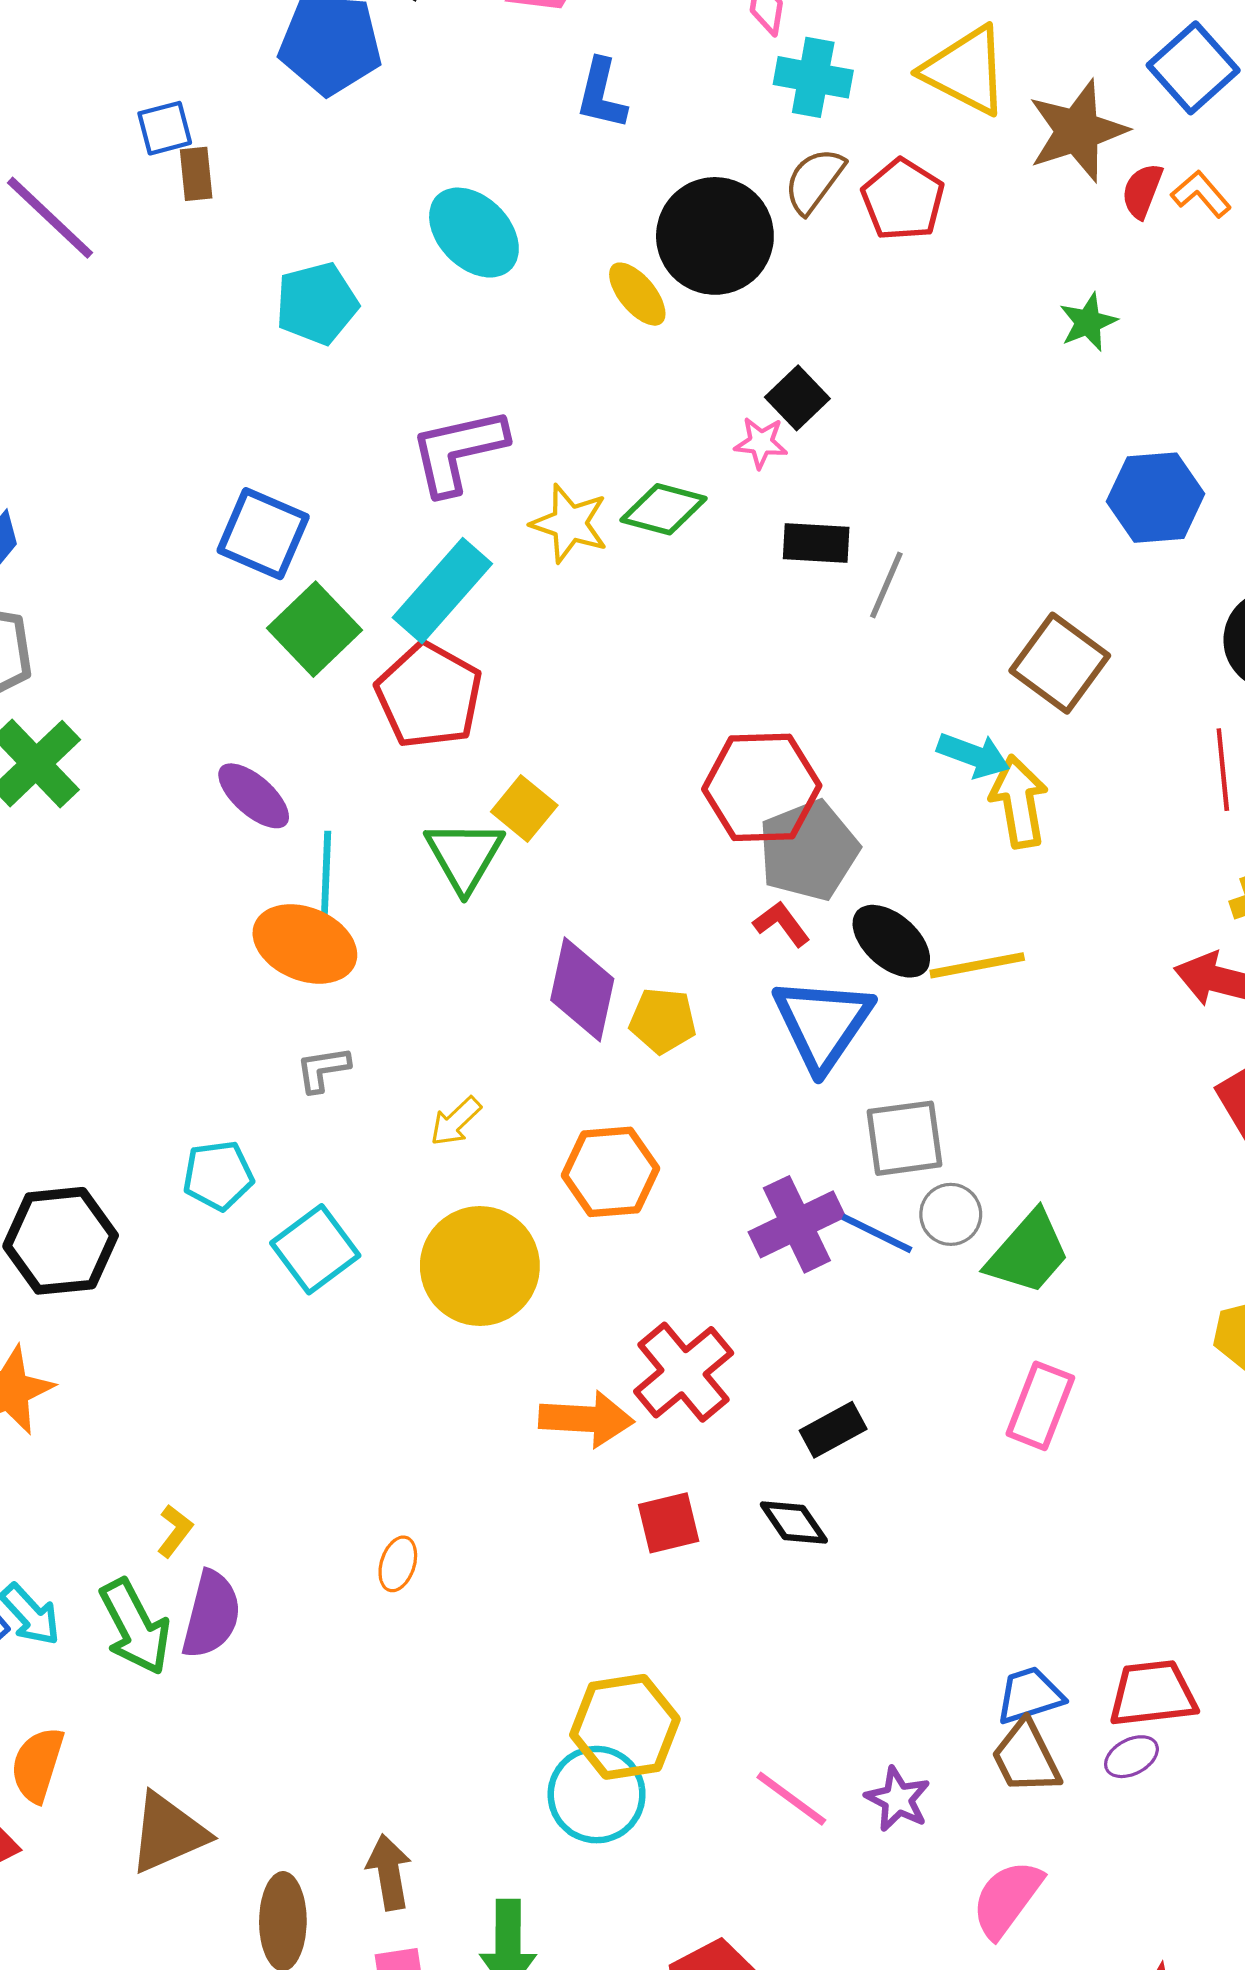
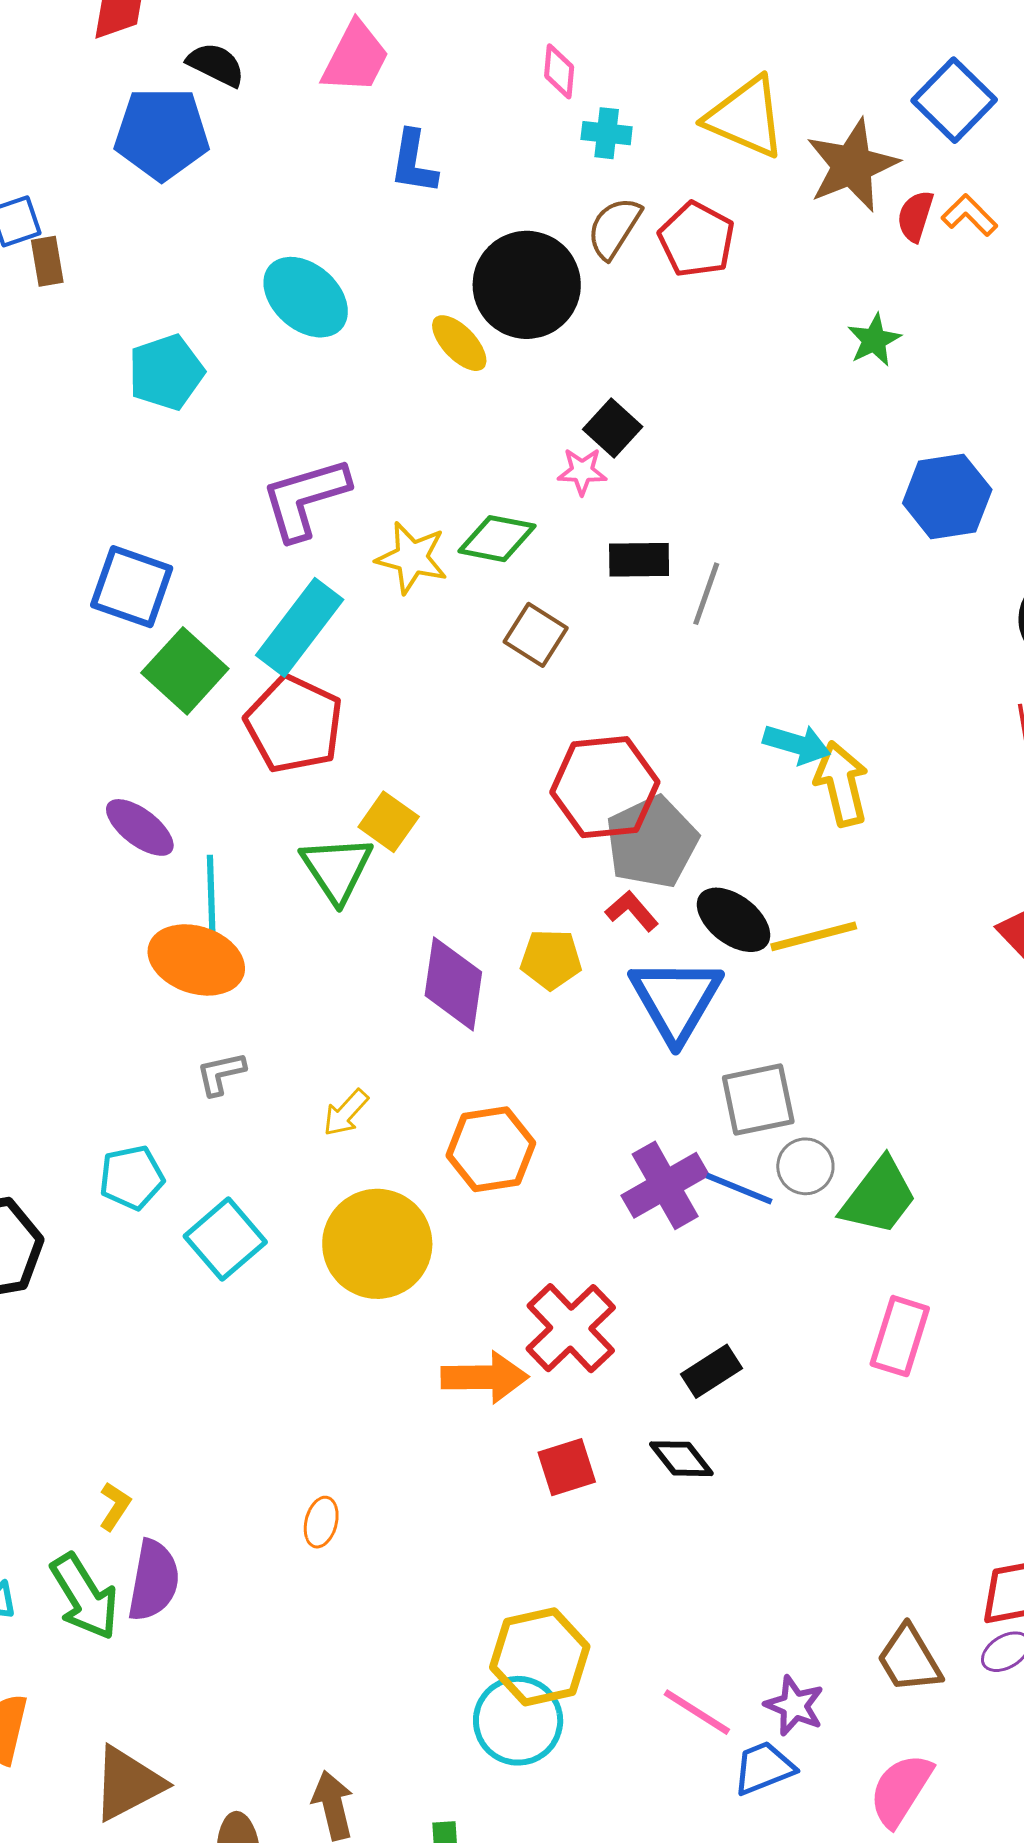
cyan cross: (813, 77) -> (607, 133), size x0.7
brown square: (1060, 663) -> (536, 635), moved, size x0.7
yellow pentagon: (663, 1021) -> (551, 959), moved
blue trapezoid: (1030, 1695) -> (764, 1768), moved

